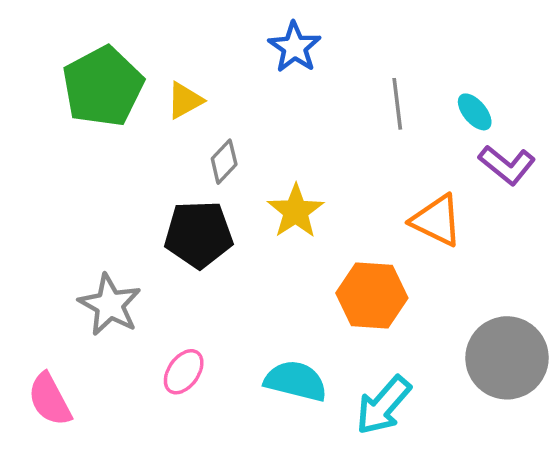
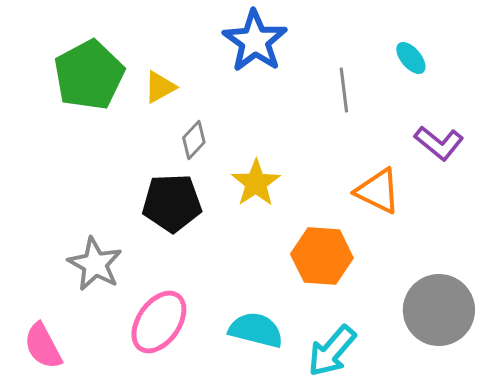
blue star: (294, 47) -> (255, 41), size x1.4
cyan ellipse: (475, 112) -> (411, 58), moved
pink ellipse: (184, 372) -> (159, 322), size x1.6

